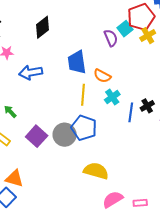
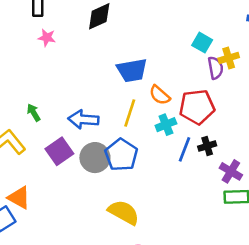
red pentagon: (141, 17) -> (197, 107), moved
cyan square: (125, 29) -> (202, 43), turned -35
purple semicircle: (111, 38) -> (216, 68), moved
blue trapezoid: (77, 62) -> (132, 70), turned -105
blue arrow: (31, 72) -> (83, 120), moved

